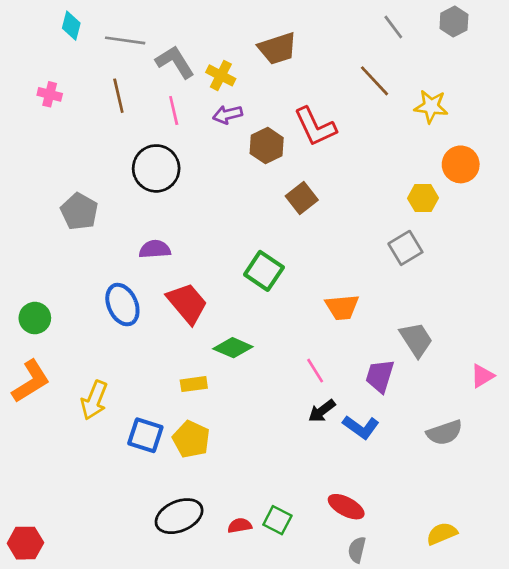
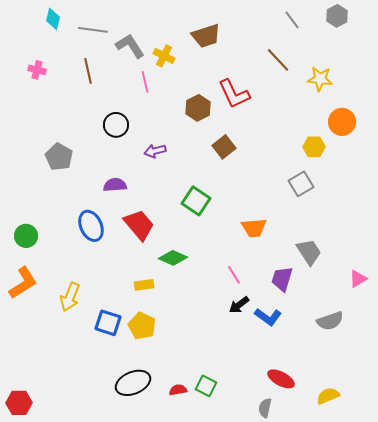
pink line: (174, 110) -> (145, 82), moved
purple arrow: (228, 115) -> (155, 151), moved
black circle: (156, 168) -> (116, 125), size x0.7
red ellipse: (346, 507) -> (281, 379), moved

